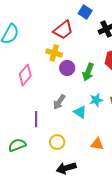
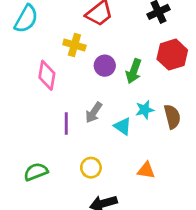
yellow cross: (54, 53) -> (74, 45), moved
pink diamond: (25, 75) -> (47, 75), turned -30
purple line: (36, 119) -> (66, 124), moved

